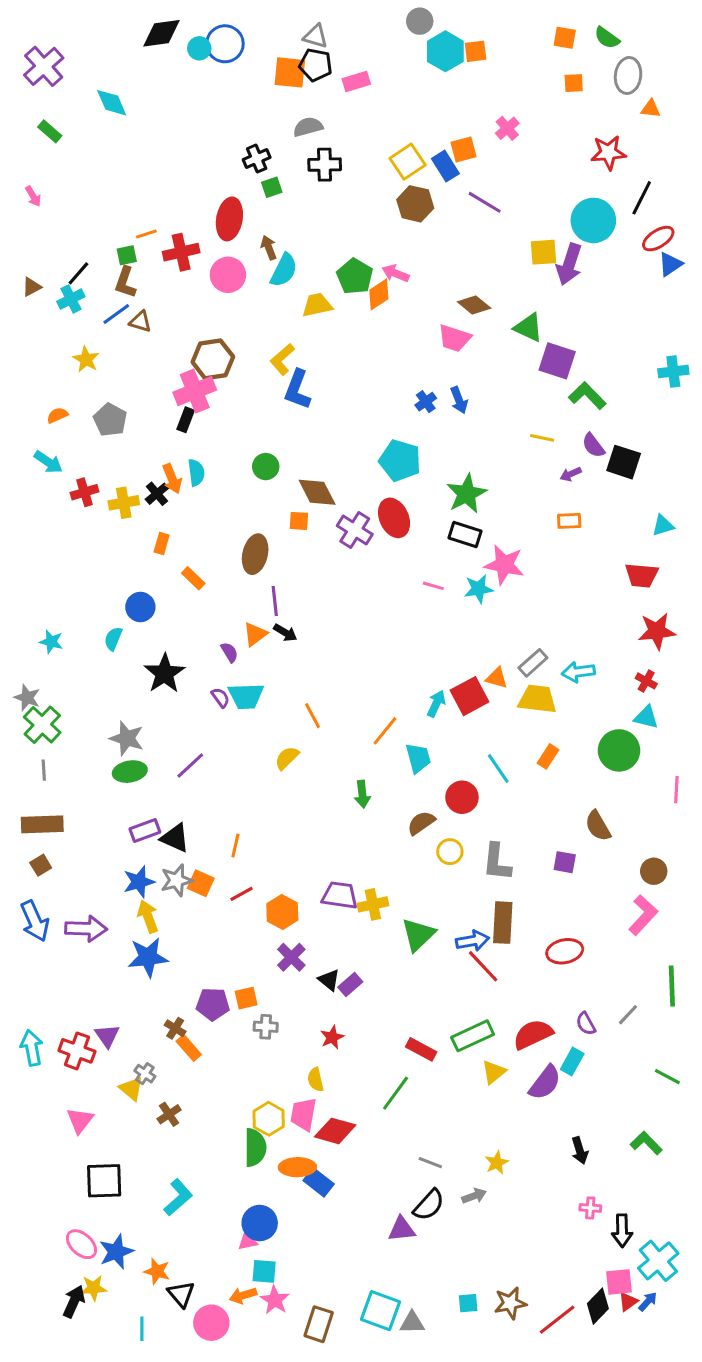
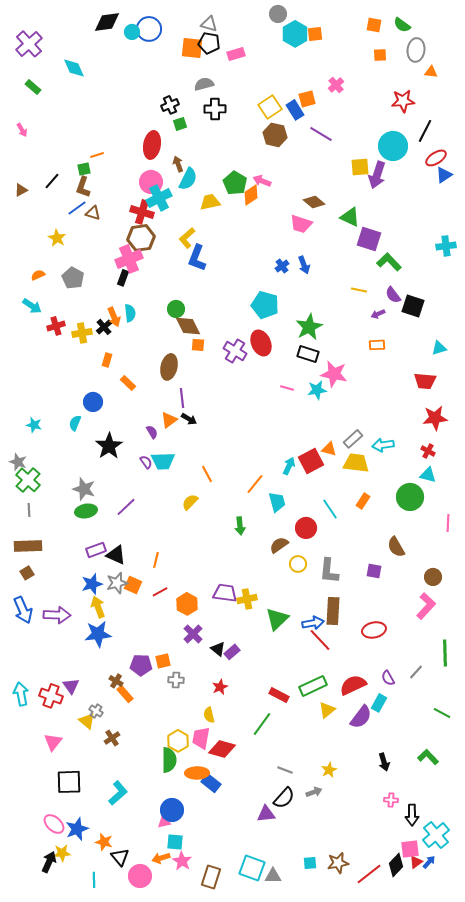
red cross: (181, 252) -> (142, 212), moved, turned 30
cyan cross: (71, 299) -> (159, 198), moved, size x1.4
brown diamond: (317, 492) -> (188, 326), moved

